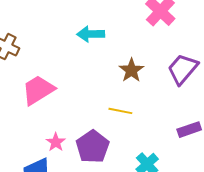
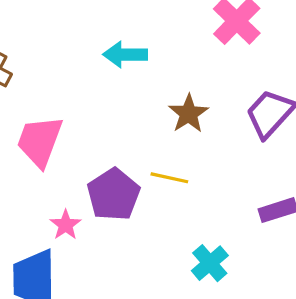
pink trapezoid: (38, 90) -> (40, 141), turned -39
purple pentagon: (93, 147) -> (114, 195), moved

